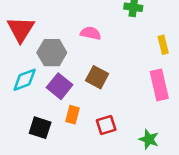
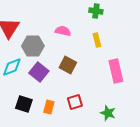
yellow rectangle: (163, 45) -> (97, 40), moved
orange rectangle: (72, 115) -> (49, 107), moved

